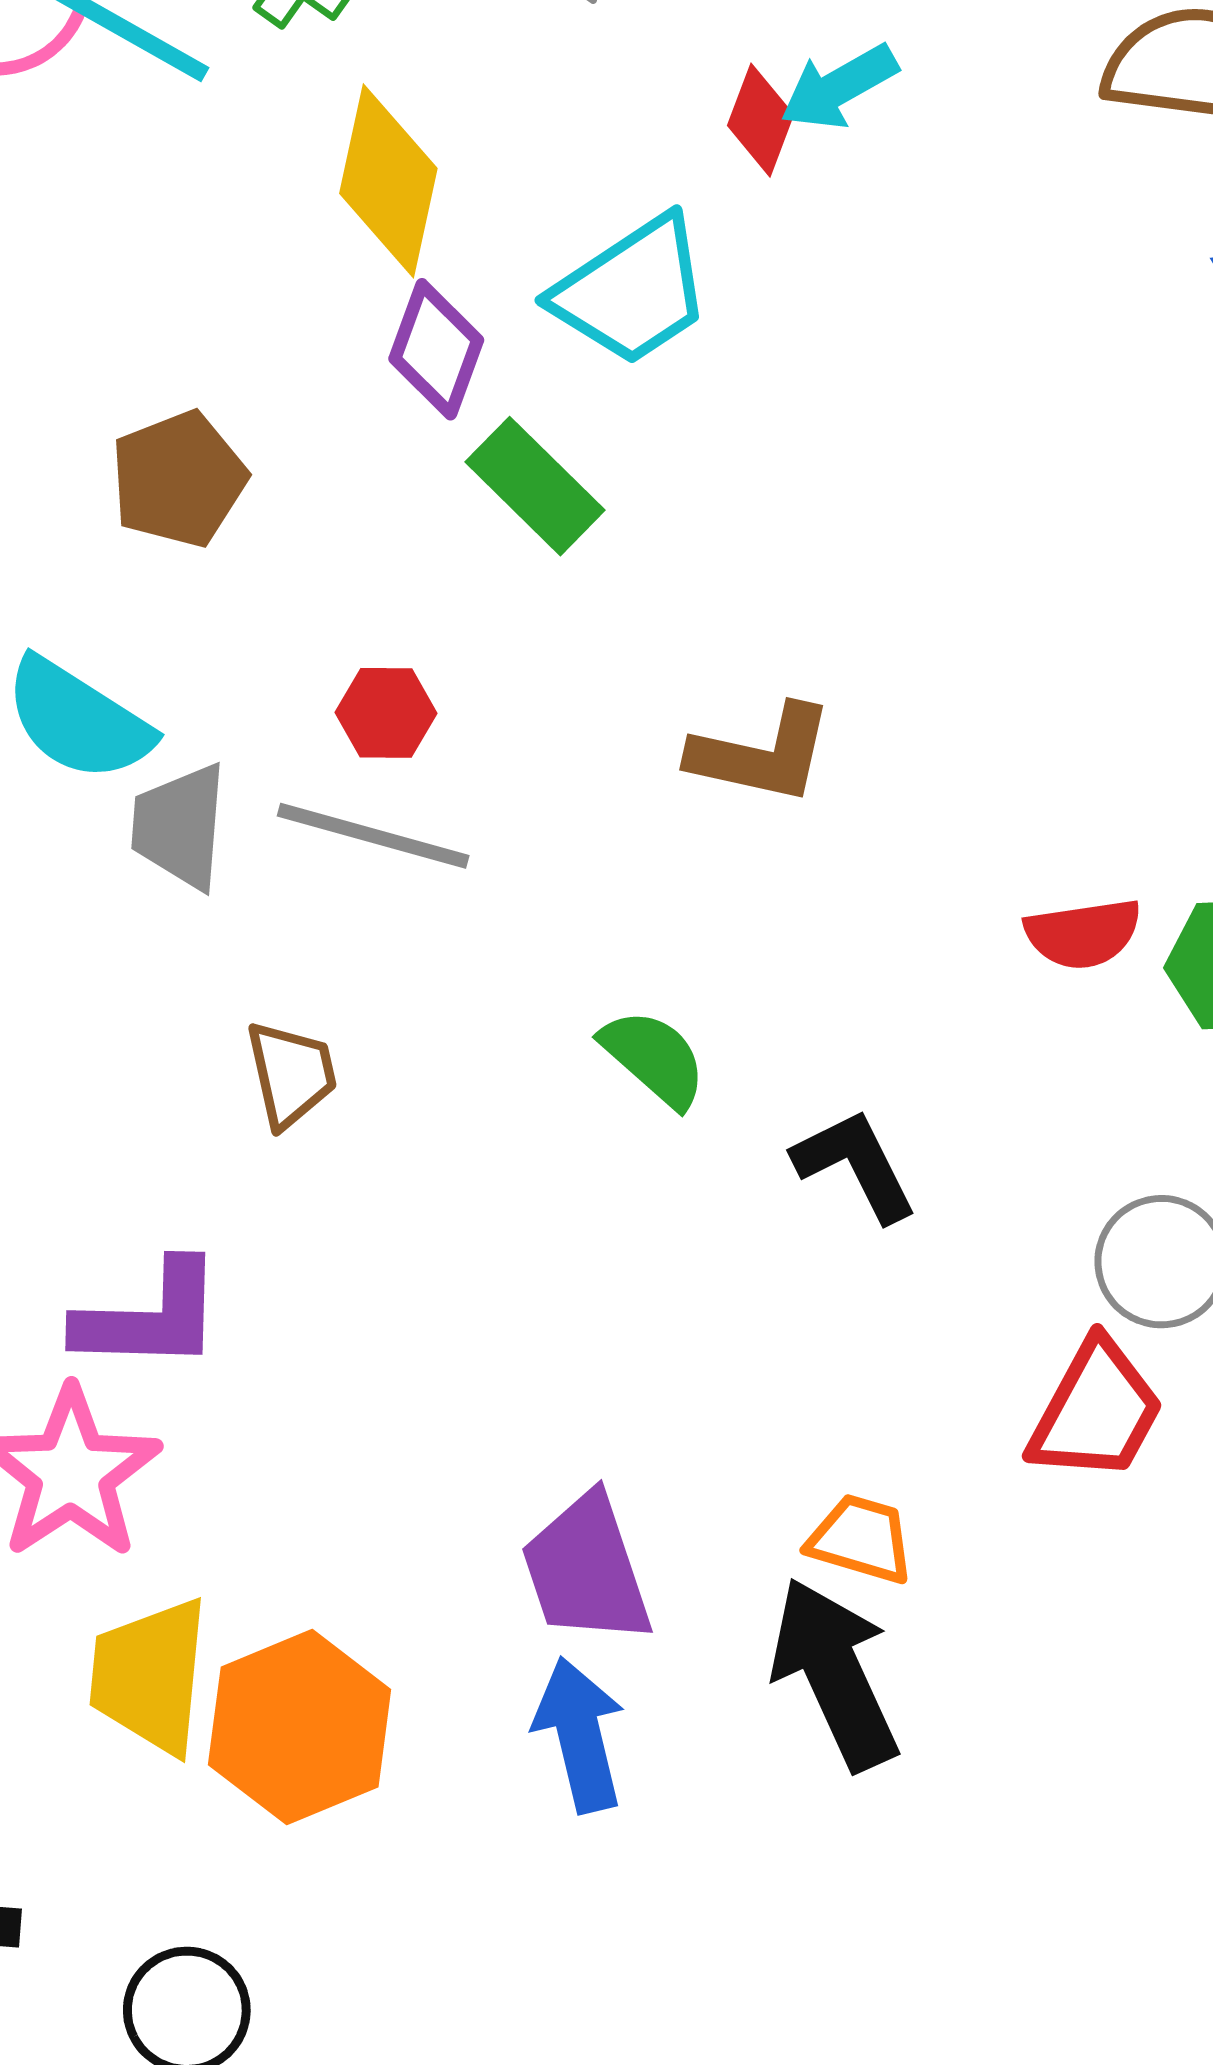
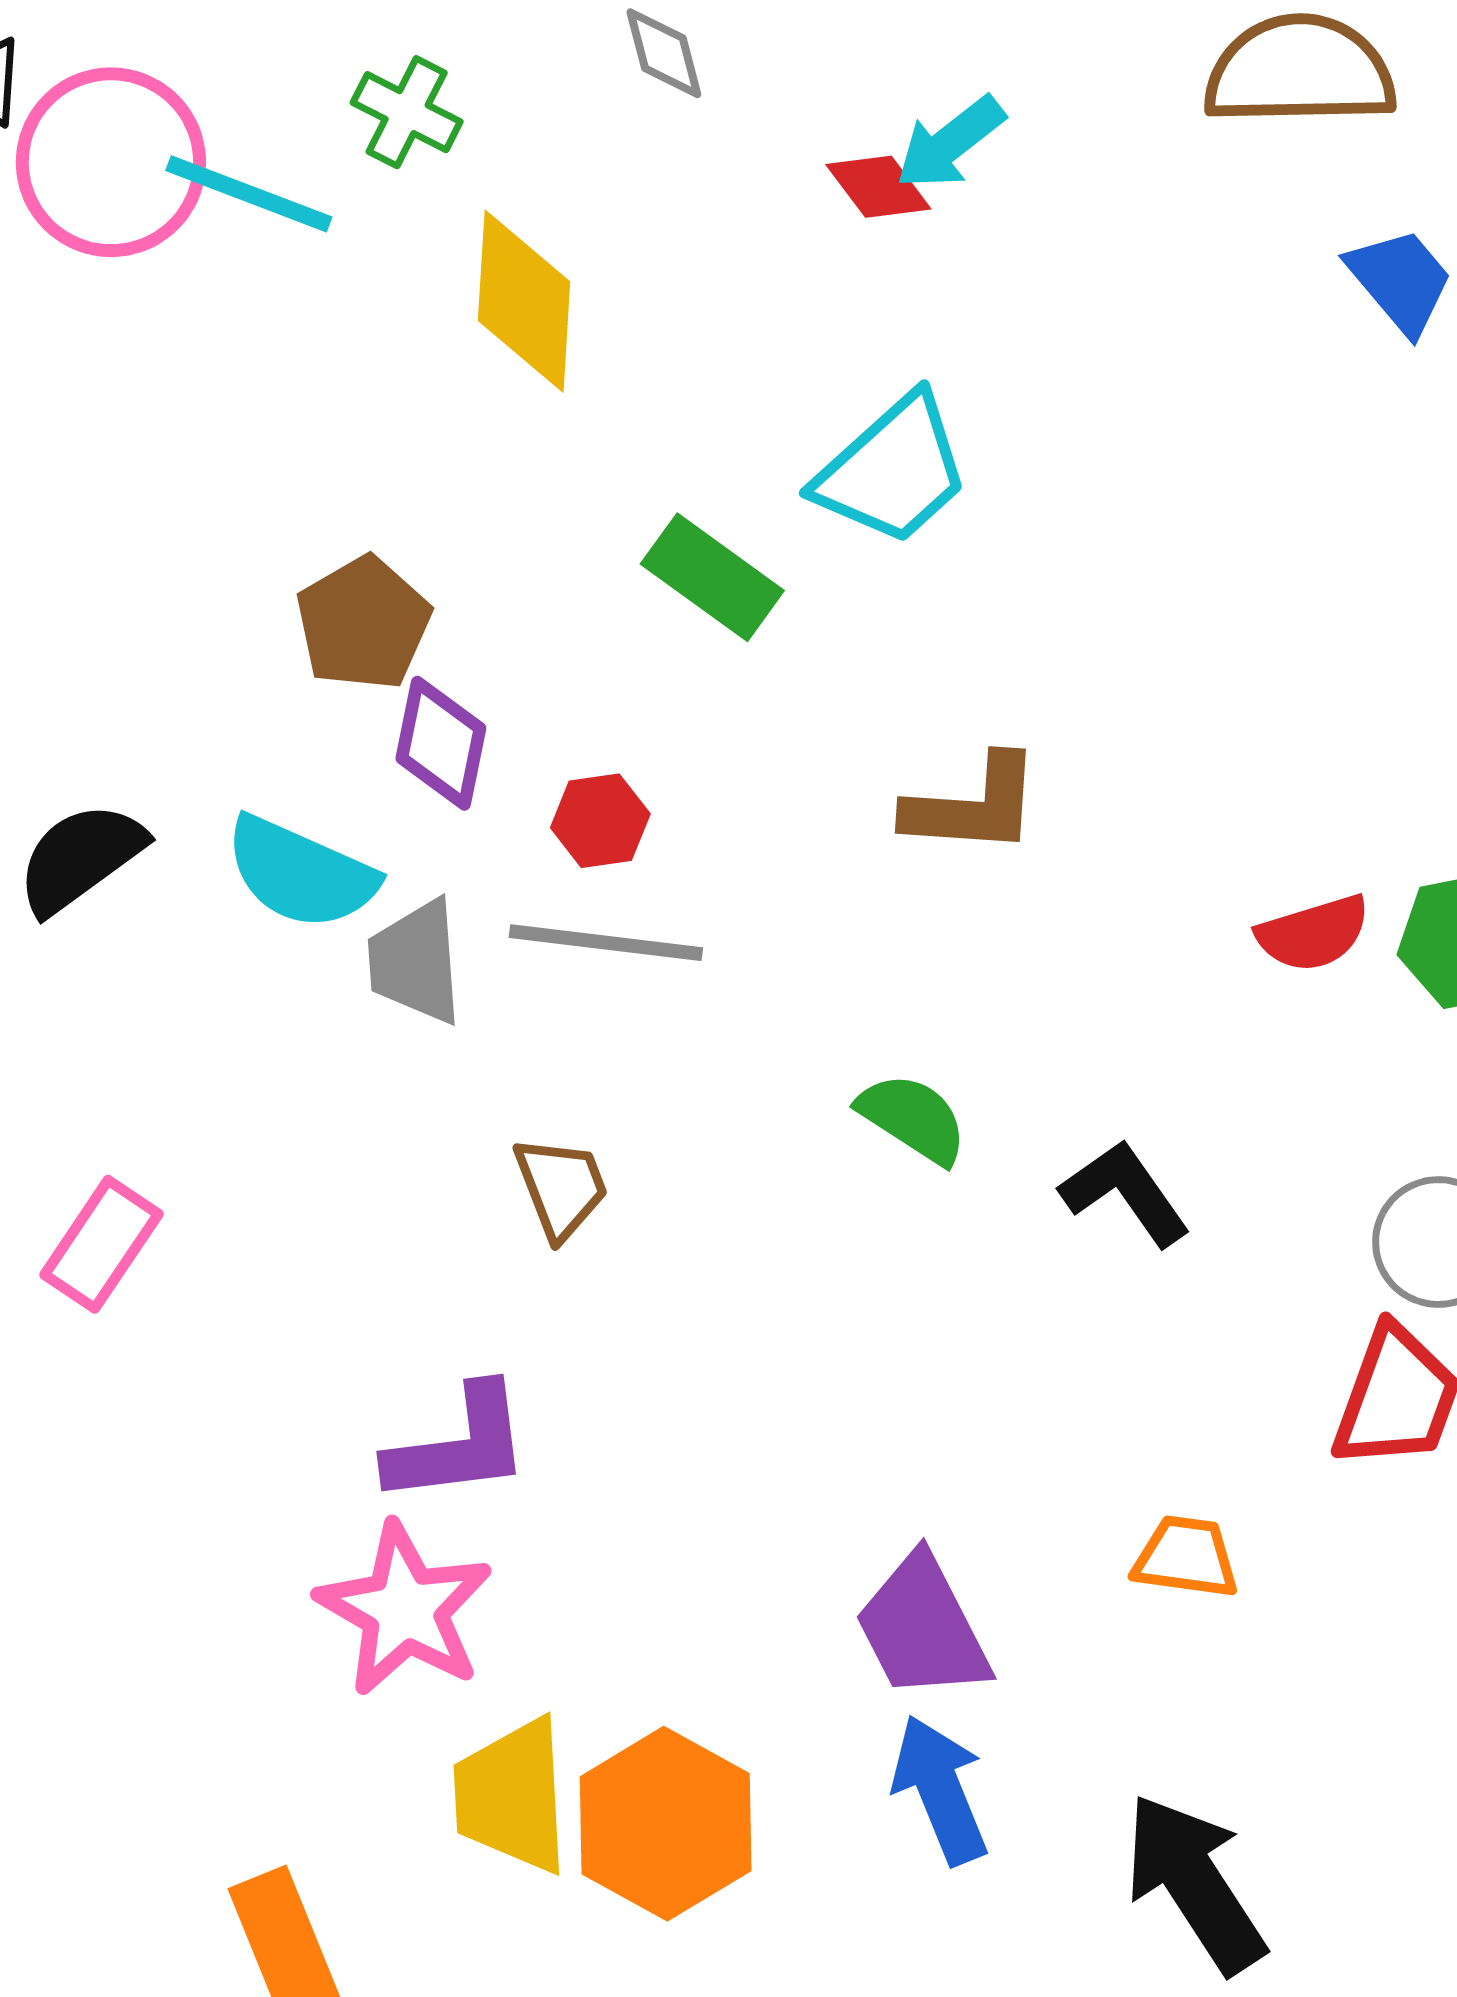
red diamond: (761, 120) -> (878, 187), turned -49
cyan trapezoid: (632, 291) -> (893, 470), moved
purple diamond: (436, 349) -> (441, 743), moved
black arrow: (835, 1674) -> (1195, 1883), moved

